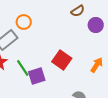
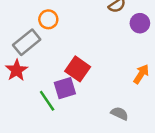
red square: (62, 60) -> (78, 69), moved
green line: (23, 68) -> (47, 101), moved

